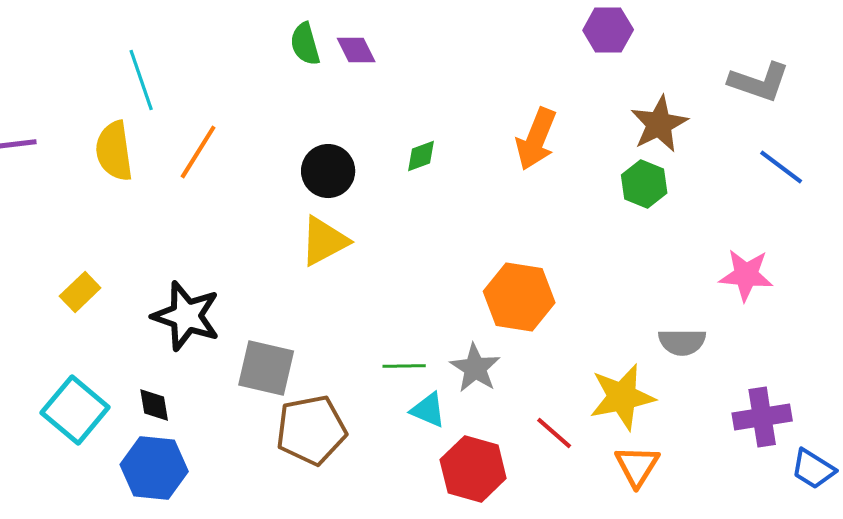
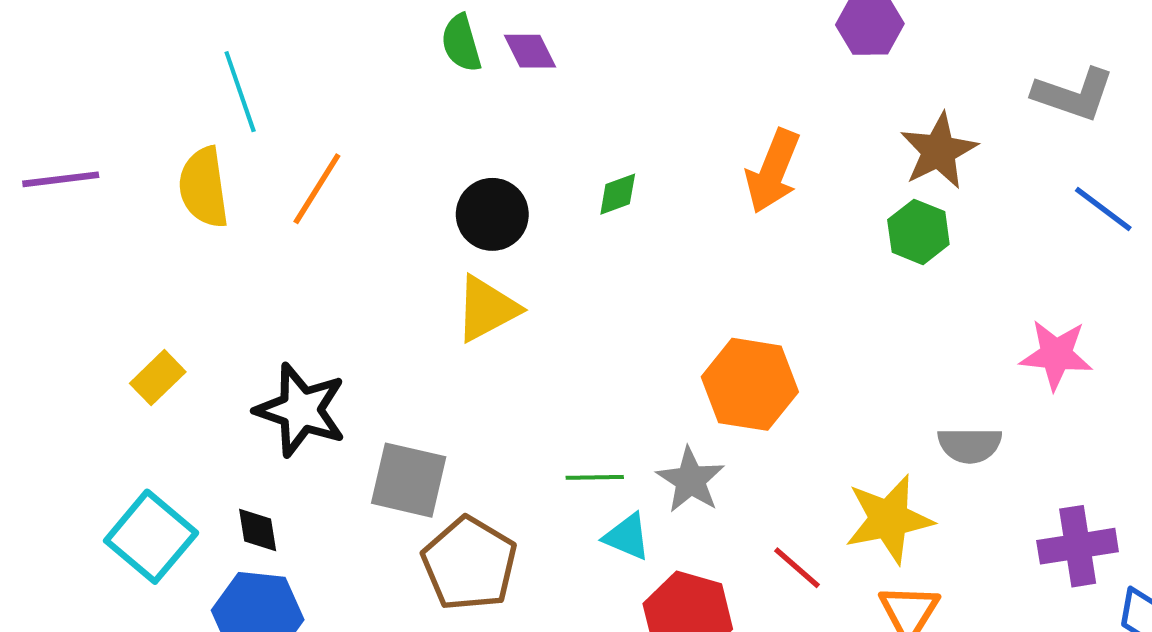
brown pentagon: (311, 430) -> (469, 564), turned -30

